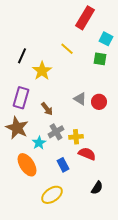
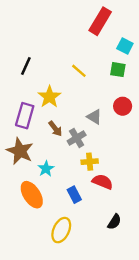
yellow line: (67, 49) -> (79, 71), moved
yellow star: (42, 71) -> (49, 97), moved
red circle: (99, 102) -> (123, 106), moved
gray cross: (56, 132) -> (77, 138), moved
yellow ellipse: (52, 195) -> (61, 230), turned -30

